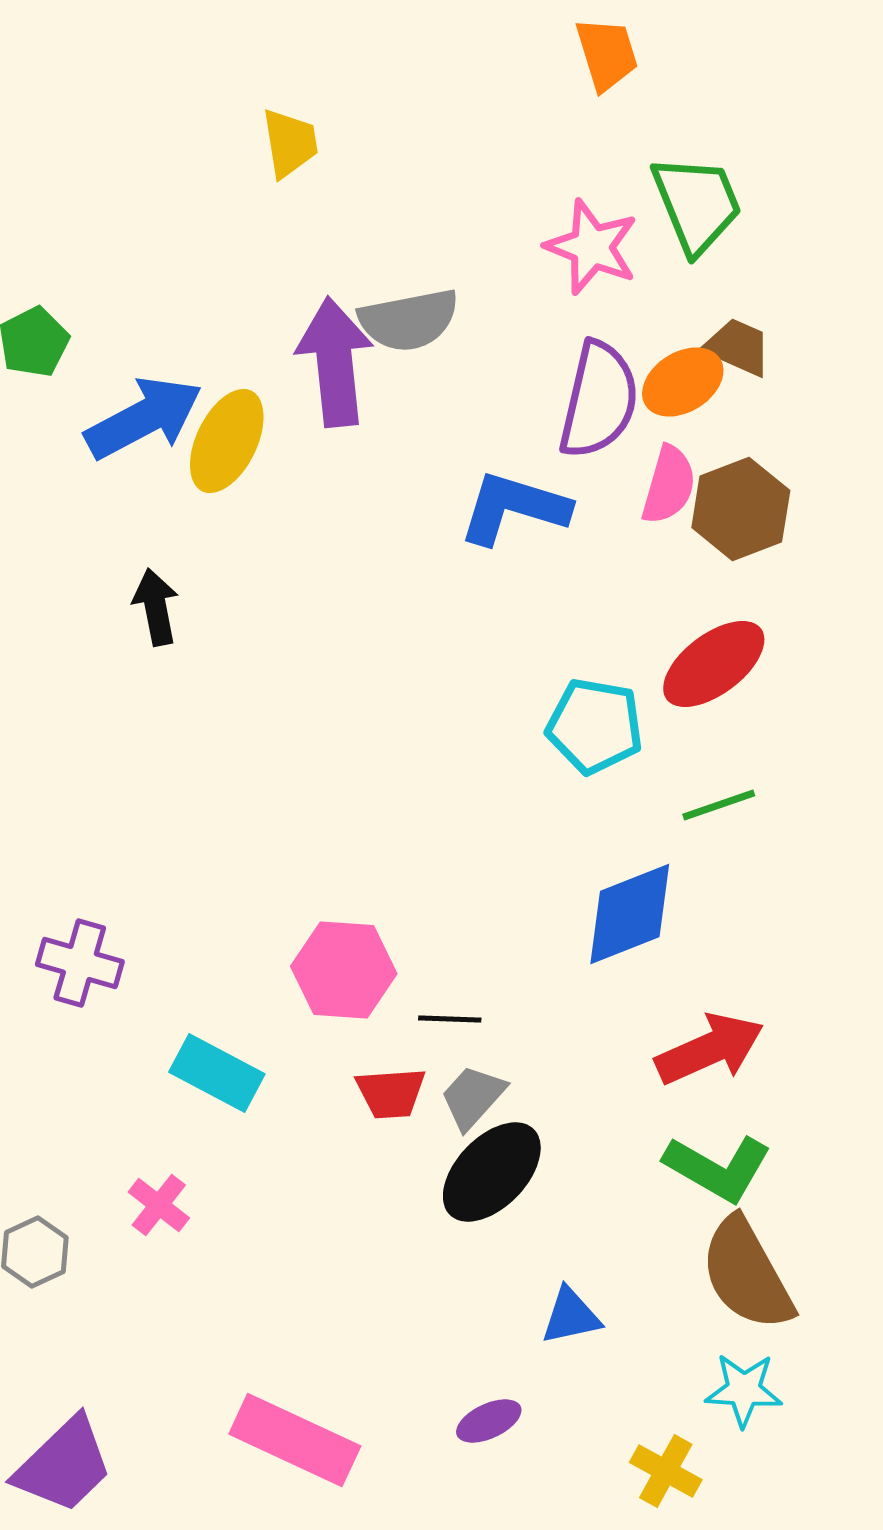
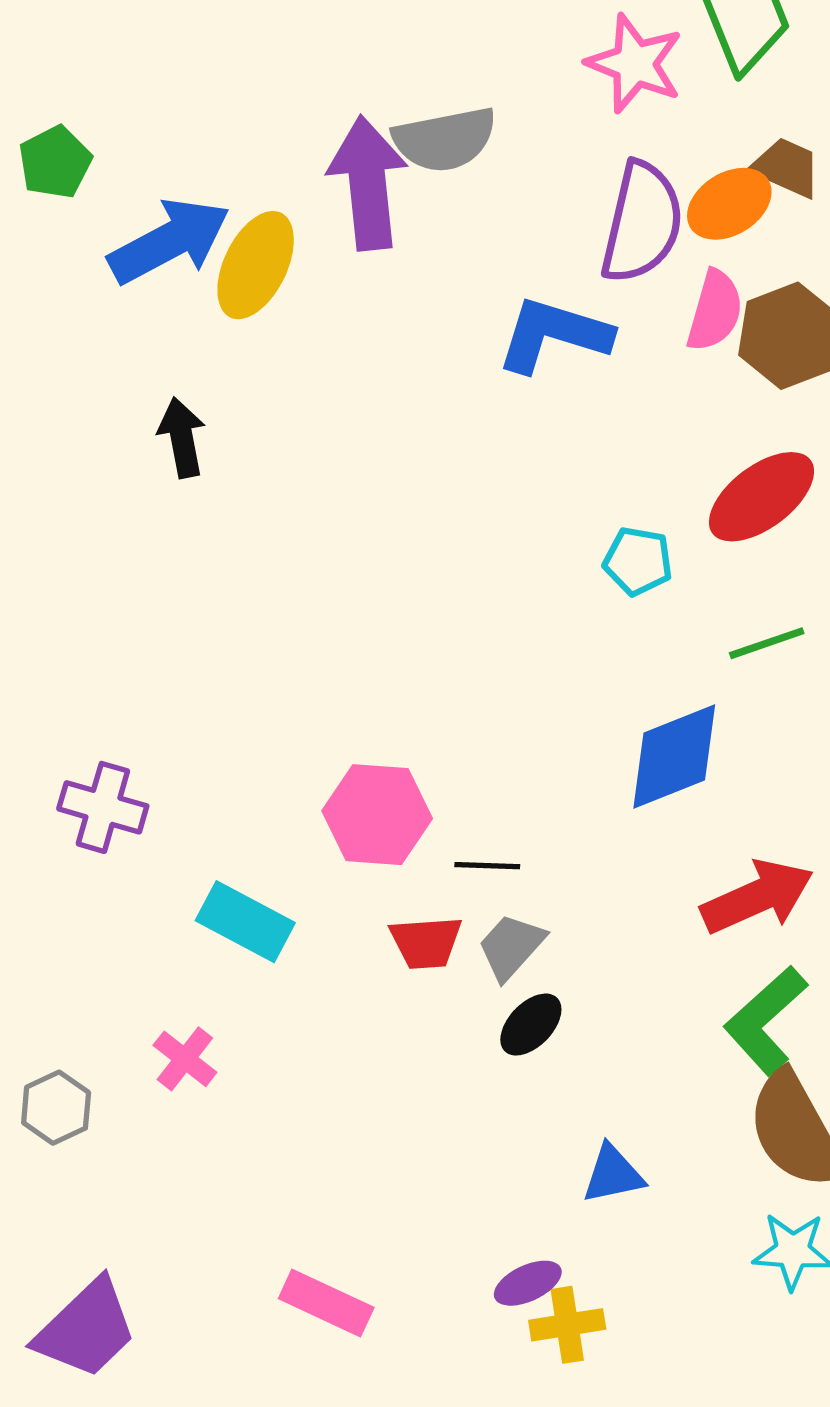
cyan pentagon: (595, 726) -> (638, 561), size x0.7
green L-shape: (718, 1168) -> (766, 1020), turned 108
black ellipse: (492, 1172) -> (531, 1025), size x0.6
pink rectangle: (295, 1440) -> (326, 1303), size x0.7
yellow cross: (666, 1471) -> (567, 1325), moved, turned -38

